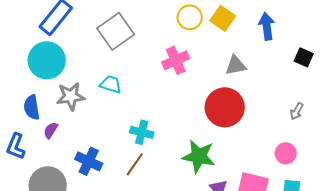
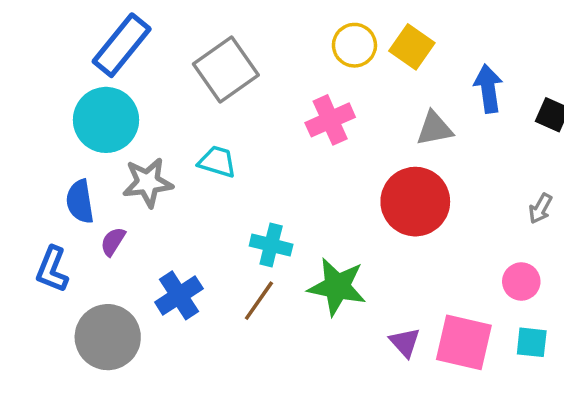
blue arrow: (267, 26) -> (488, 89), moved
green star: (199, 156) -> (337, 287), moved
blue cross: (89, 161) -> (179, 295), turned 32

